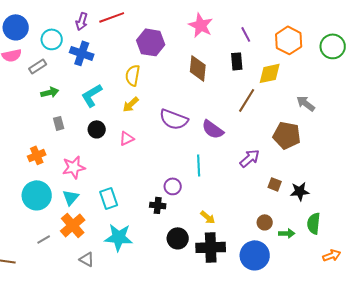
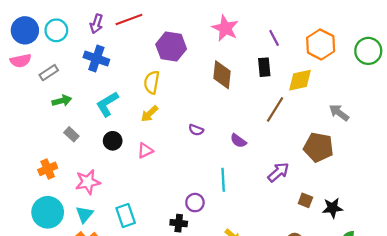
cyan circle: (52, 39) -> (56, 30), moved
purple semicircle: (174, 119) -> (196, 130), size x0.5
gray rectangle: (59, 123) -> (71, 134), turned -32
purple semicircle: (213, 129) -> (238, 141), size x0.7

